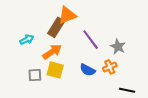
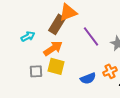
orange cross: (110, 67) -> (110, 71), moved
blue semicircle: (88, 70) -> (88, 78), moved, turned -49

